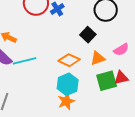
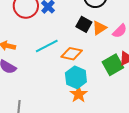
orange triangle: (98, 58) -> (99, 28), moved
cyan line: (25, 61) -> (47, 46), moved

